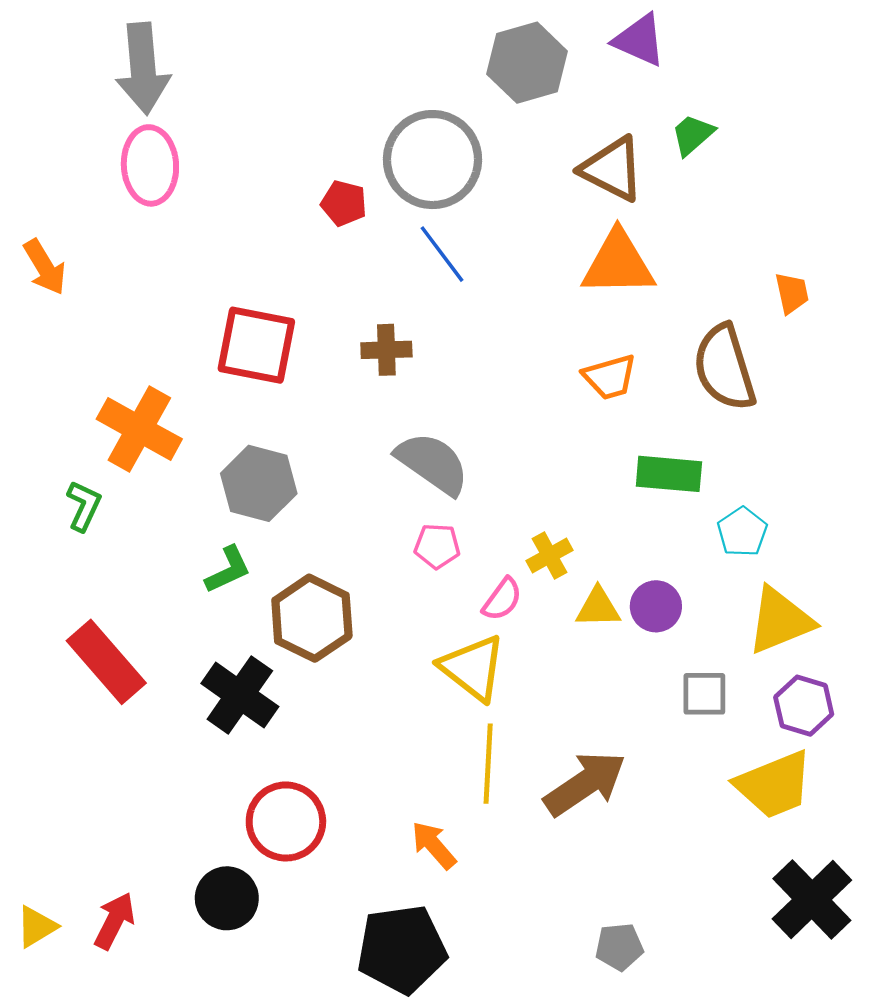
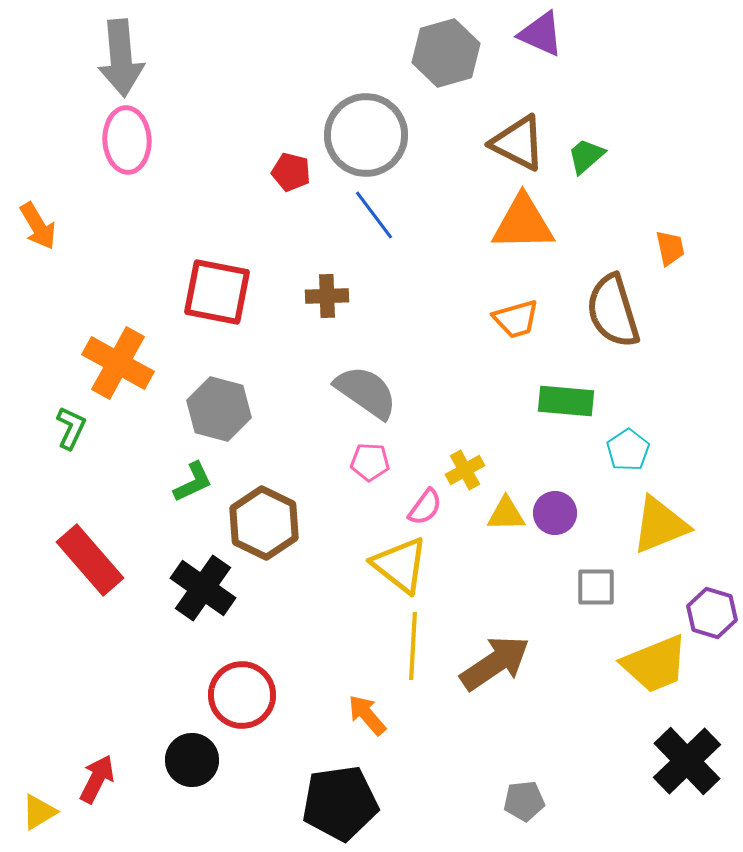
green trapezoid: (693, 135) -> (586, 156), moved
purple hexagon: (804, 706) -> (712, 613), moved
yellow triangle: (36, 927) -> (39, 812), moved

